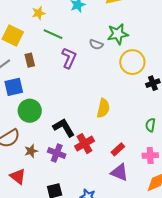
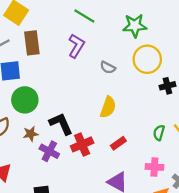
green line: (53, 34) -> (84, 16), moved
gray semicircle: (96, 45) -> (108, 67), moved
brown rectangle: (30, 60) -> (32, 43), size x1.5
red rectangle: (118, 149) -> (118, 143), moved
brown star: (31, 151) -> (31, 134), moved

